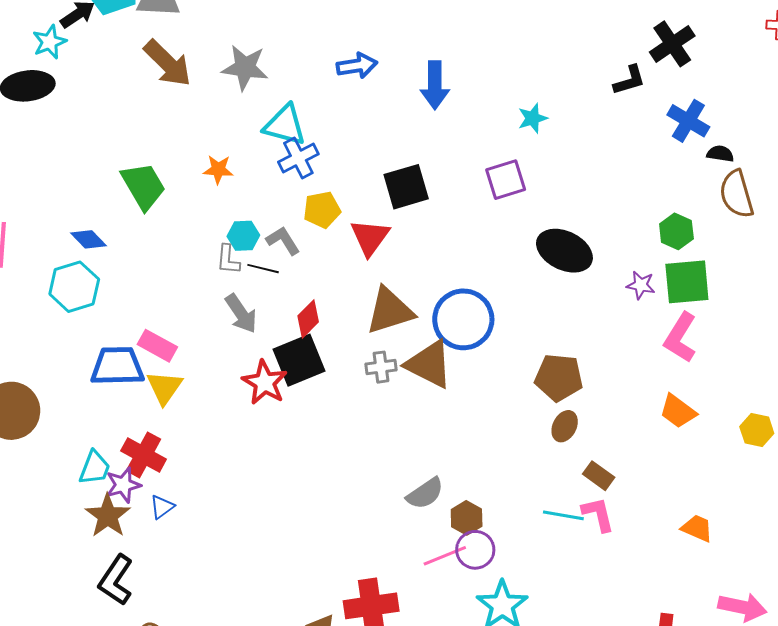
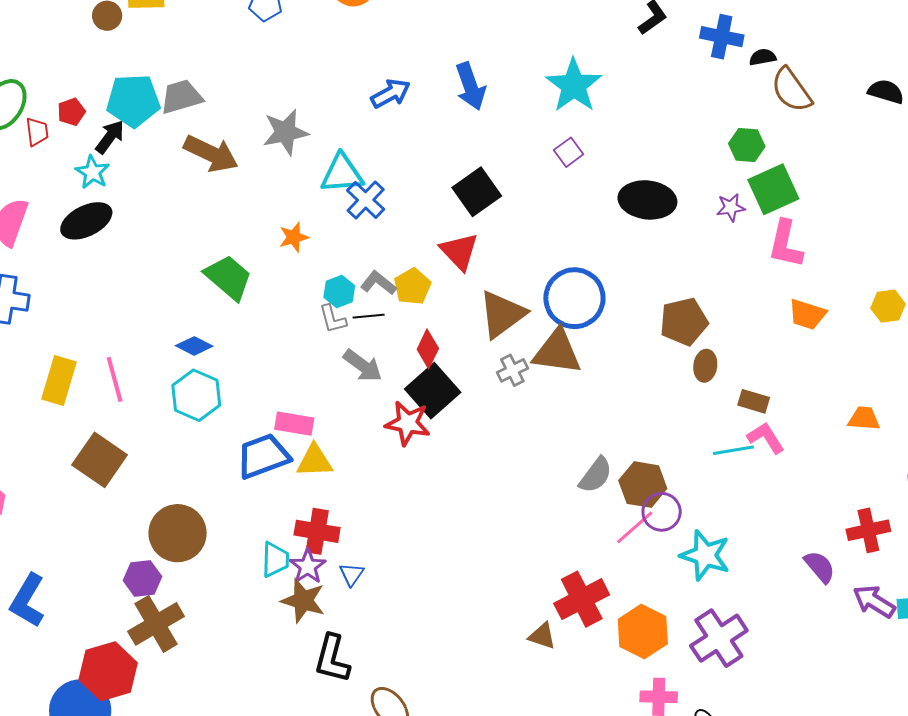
cyan star: (533, 118) -> (574, 85), size x1.8
purple square: (506, 180) -> (569, 152), size x0.7
yellow pentagon: (322, 210) -> (412, 286), moved
yellow triangle: (164, 388) -> (315, 461), turned -48
brown hexagon: (467, 518) -> (643, 485), size x1.4

